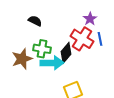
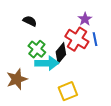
green cross: (42, 49) -> (37, 49), turned 30
brown star: (22, 59) -> (17, 79), moved

